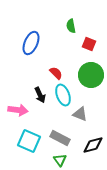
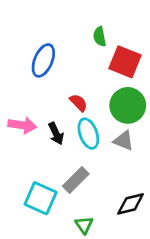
red square: (89, 44) -> (125, 62), size x1.6
pink arrow: (18, 110) -> (22, 125), moved
gray triangle: (80, 114) -> (124, 141), moved
gray rectangle: (60, 138) -> (76, 180), moved, turned -72

